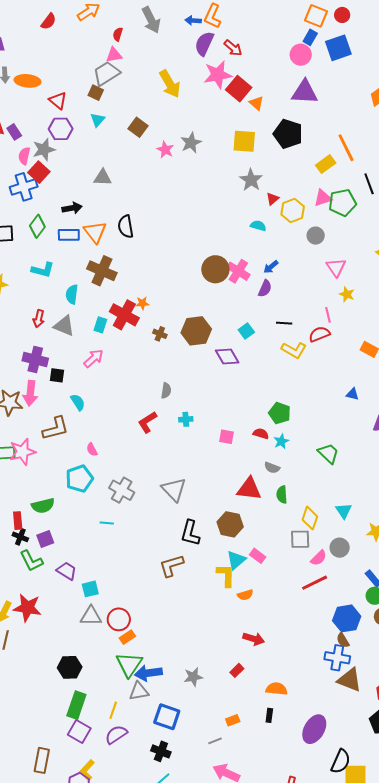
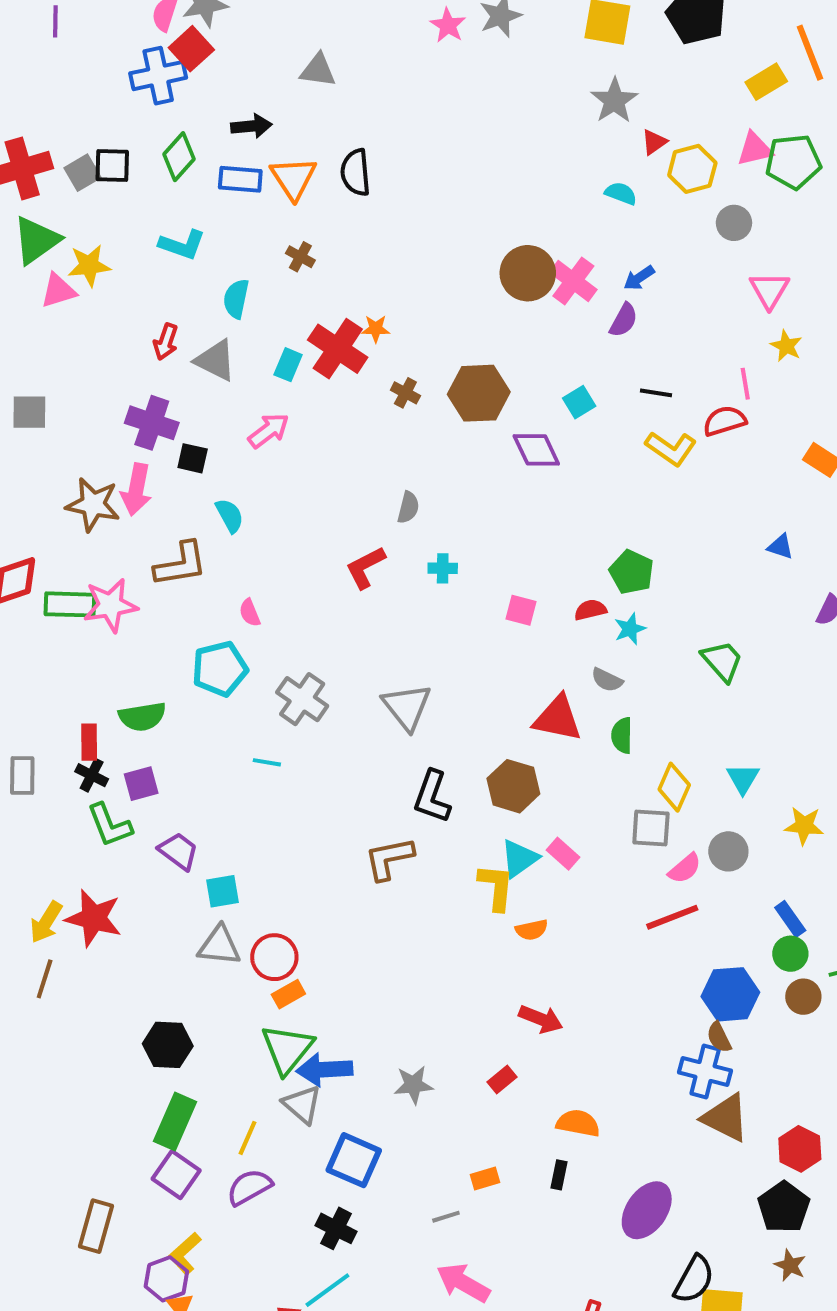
brown cross: (102, 271) -> (300, 257), size x0.5
red semicircle: (261, 434) -> (590, 610), turned -35
gray triangle: (139, 691) -> (302, 1104), turned 45

